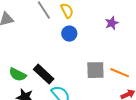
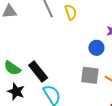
blue circle: (69, 34) -> (96, 48), moved

